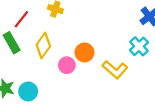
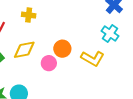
yellow diamond: (43, 45) -> (24, 50), turned 55

